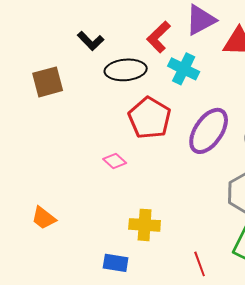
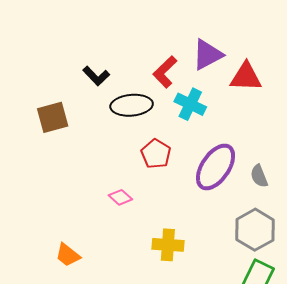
red pentagon: (150, 118) -> (156, 154), size x0.7
orange trapezoid: (44, 218) -> (68, 255), moved
yellow cross: (145, 225) -> (168, 245), moved

